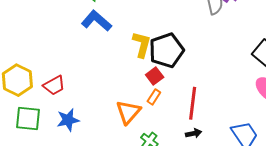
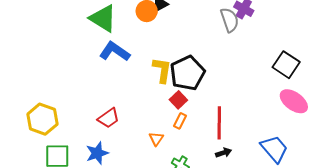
red trapezoid: (54, 85) -> (109, 118), moved
orange triangle: (128, 112) -> (156, 139), size x0.6

